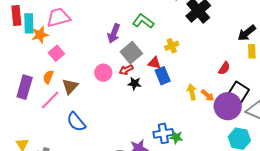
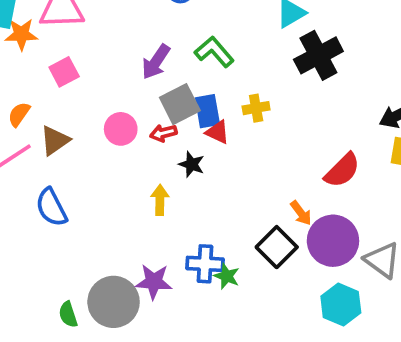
pink square: (56, 53) -> (64, 72), moved
red semicircle: (224, 68) -> (342, 170), size x1.5
blue rectangle: (163, 76) -> (207, 111), moved
black star: (135, 84) -> (192, 164), moved
yellow arrow: (192, 92) -> (160, 200), moved
black square: (238, 92) -> (277, 247), moved

